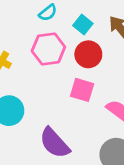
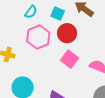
pink square: (82, 90) -> (69, 59), turned 36

